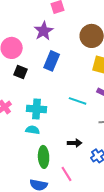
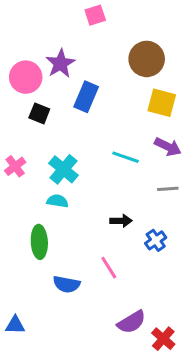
purple star: (44, 31) -> (60, 63), moved
cyan cross: (37, 109) -> (63, 169), turned 36
green ellipse: (44, 157) -> (39, 242), moved

